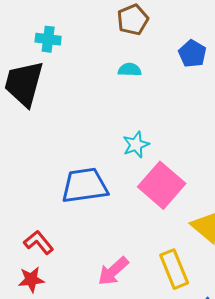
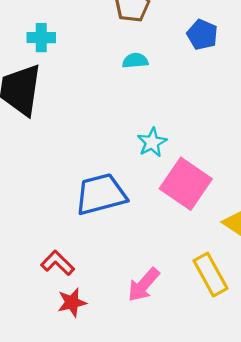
red star: (31, 280) -> (72, 302), moved

